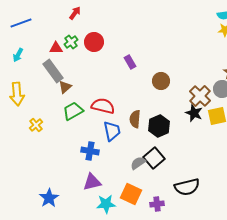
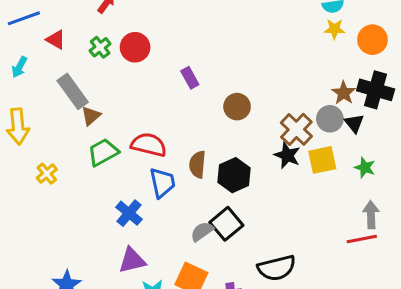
red triangle: (56, 48) -> (56, 40), moved, turned 32
blue cross: (90, 151) -> (129, 213), turned 30

